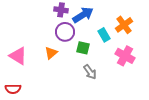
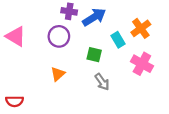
purple circle: (65, 32) -> (59, 36), moved
orange triangle: (51, 53) -> (58, 74), moved
pink triangle: (18, 56) -> (16, 36), moved

